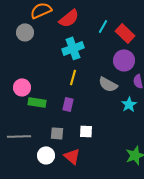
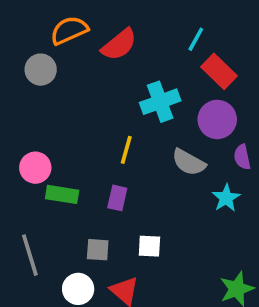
cyan line: (103, 26) -> (196, 39), moved
cyan cross: (73, 48) -> (160, 102), moved
gray line: (19, 136) -> (30, 255), turned 75

